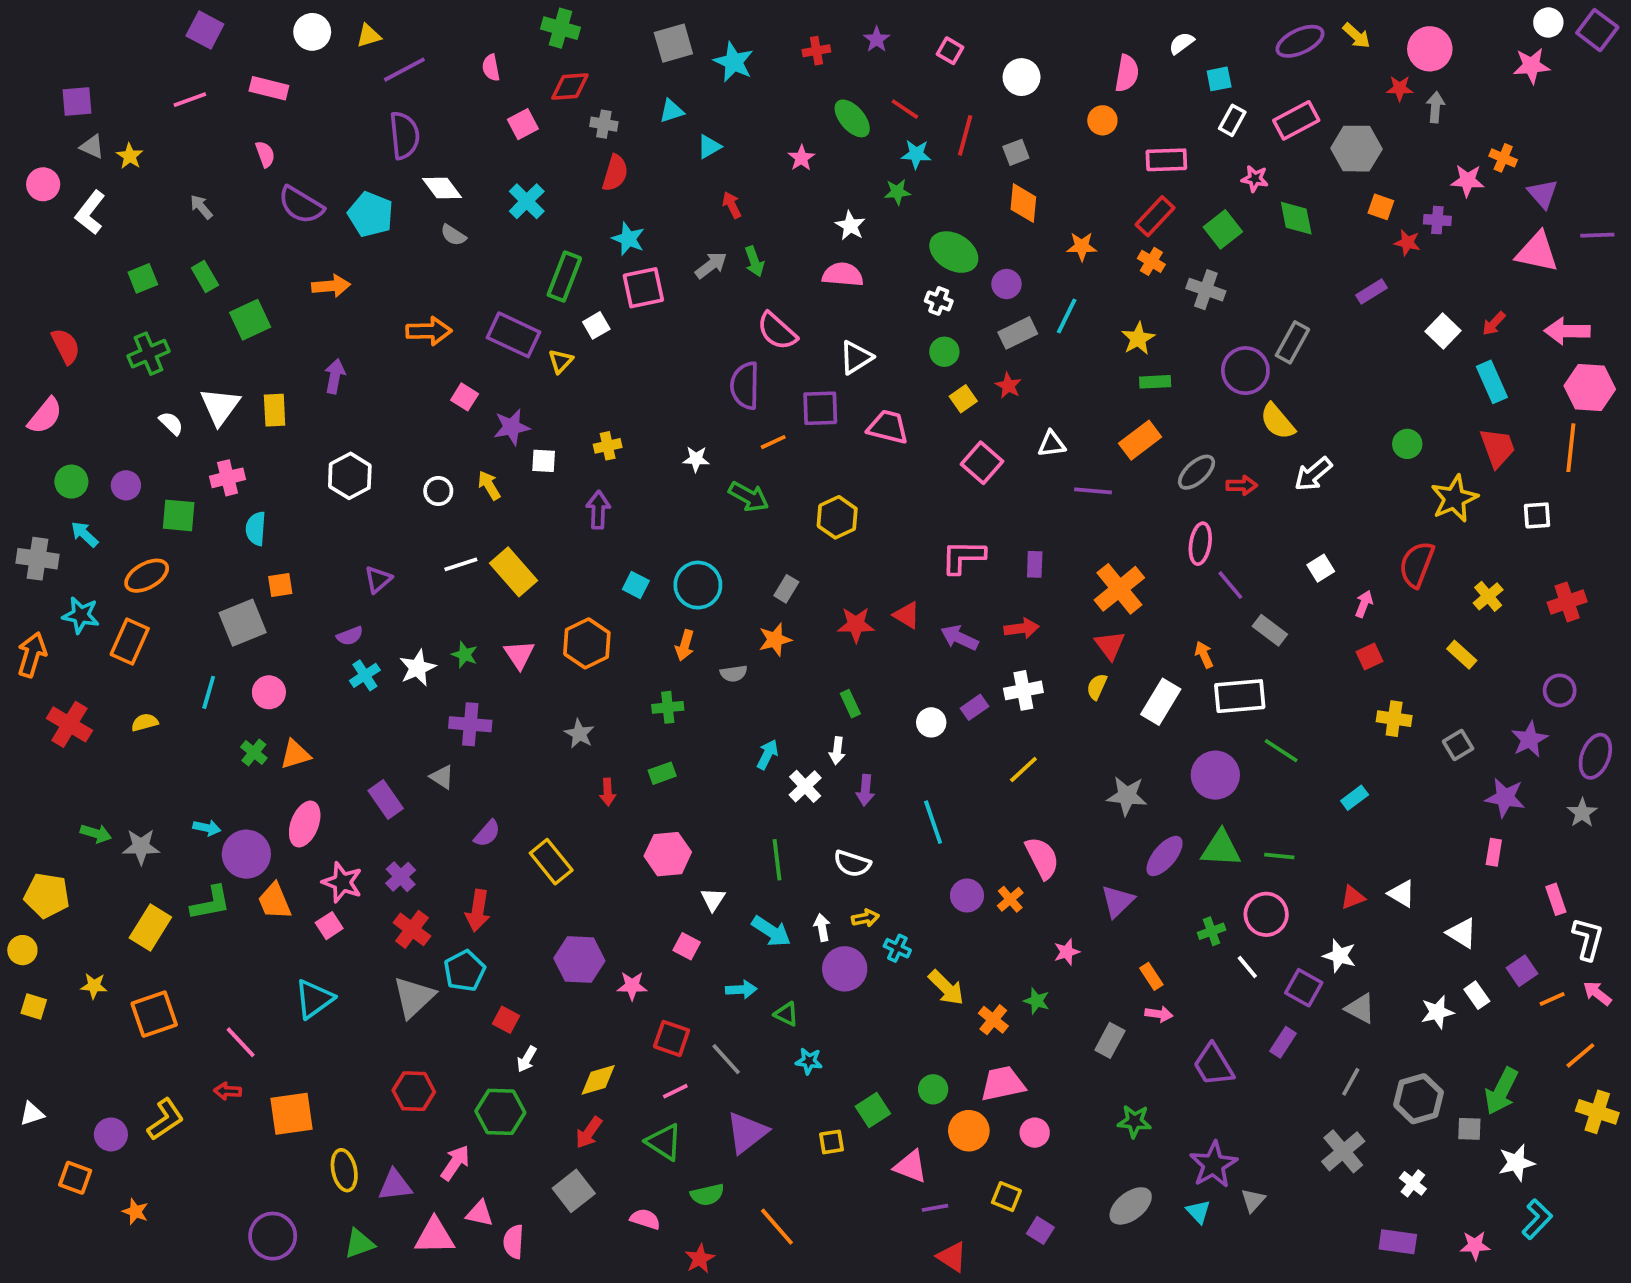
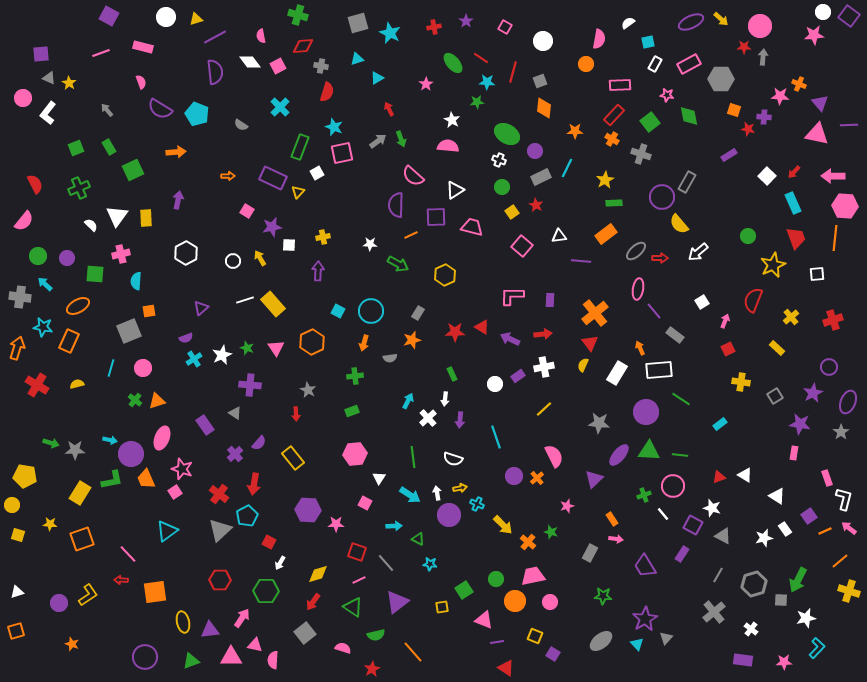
white diamond: (442, 188) -> (250, 62), moved
orange arrow: (429, 331) -> (228, 176), size x0.6
red arrow: (608, 792) -> (296, 414), moved
purple cross: (401, 877) -> (235, 454), moved
orange square: (75, 1178) -> (16, 631), moved, turned -36

